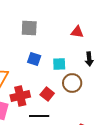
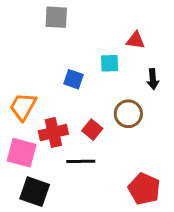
gray square: (29, 28) -> (56, 17), moved
cyan square: (59, 64) -> (110, 63), moved

